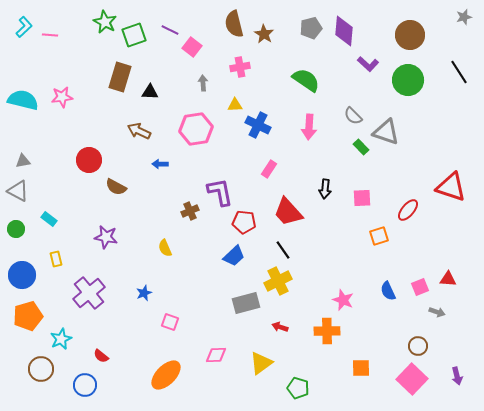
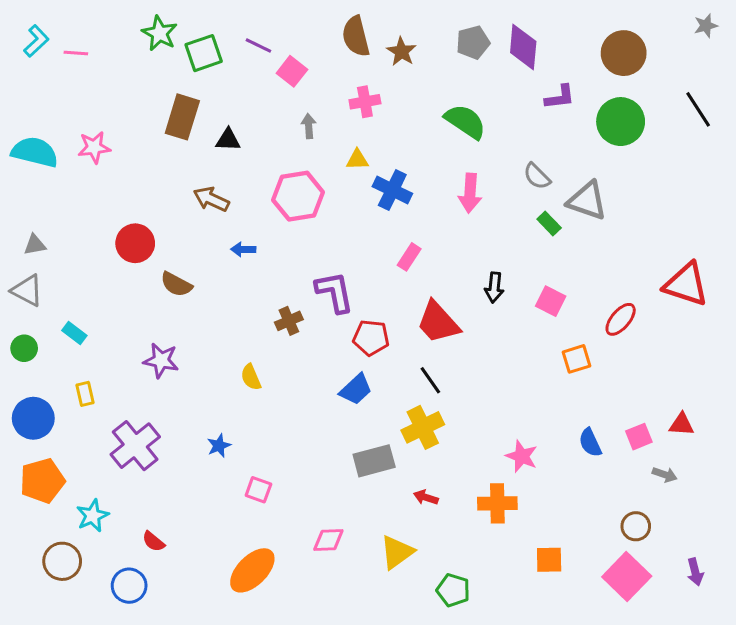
purple L-shape: (368, 64) -> (560, 97), turned -50
pink square: (362, 198) -> (551, 301), turned 30

